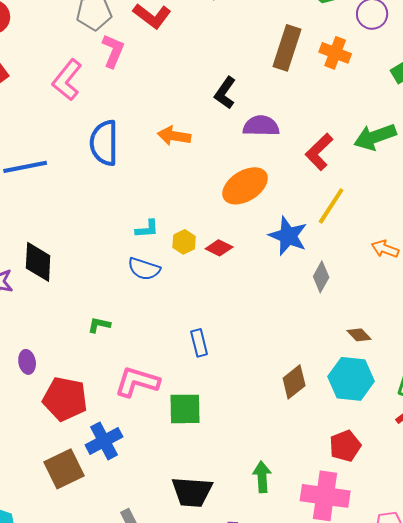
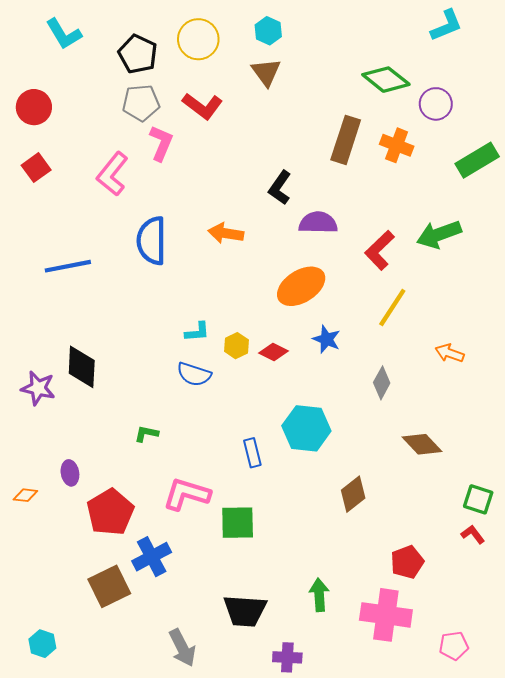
blue star: (288, 236) -> (327, 339), moved, size x0.7
brown diamond: (359, 335) -> (422, 444), size x1.5
cyan hexagon: (351, 379) -> (306, 428), moved
red pentagon: (65, 399) -> (110, 512), turned 30

